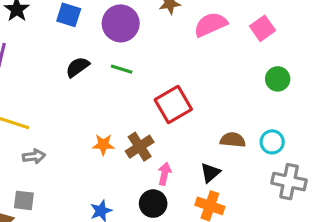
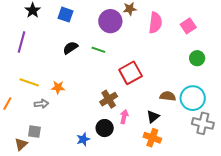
purple circle: (121, 23) -> (110, 21), moved
pink semicircle: (211, 24) -> (155, 23), turned 120
cyan circle: (272, 142) -> (193, 98), size x1.6
orange star: (103, 145) -> (58, 87), moved
black circle: (153, 204) -> (105, 128), moved

